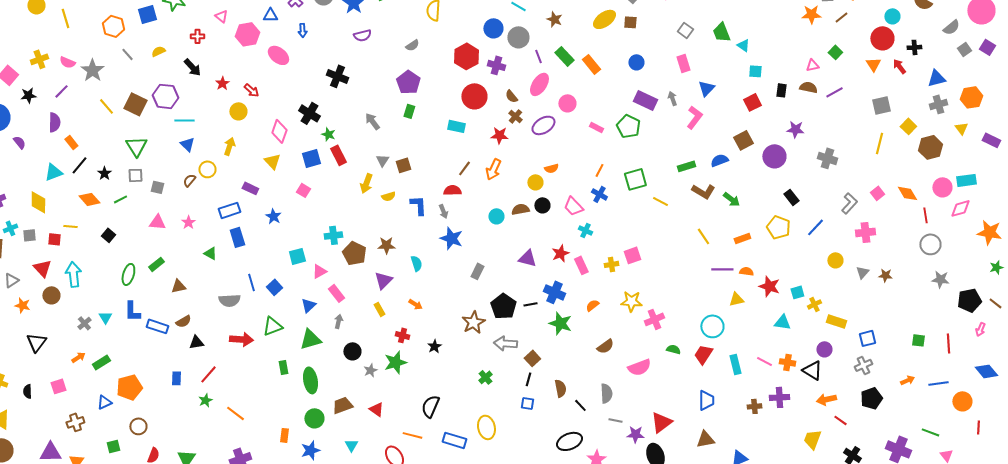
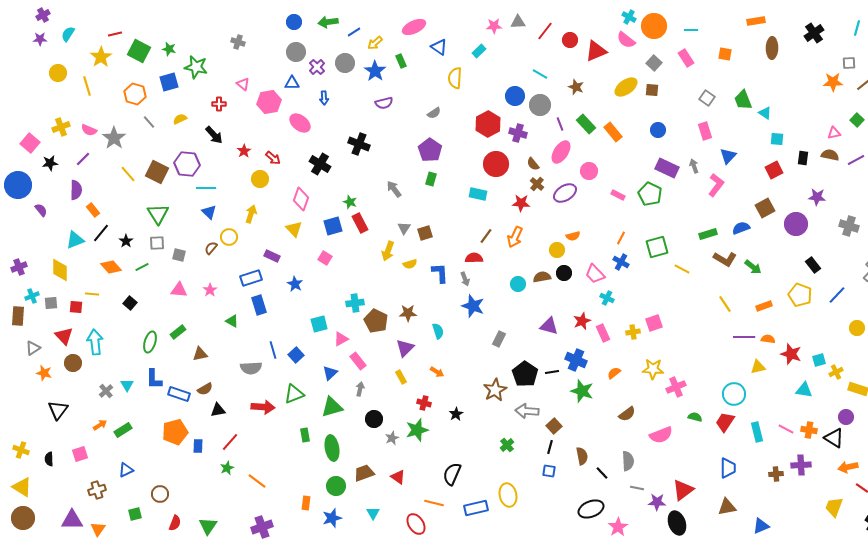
black cross: (309, 113) -> (320, 164), moved
orange pentagon: (129, 387) -> (175, 432), moved
blue rectangle: (454, 440) -> (476, 508), turned -30

